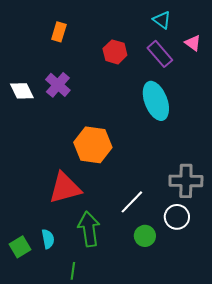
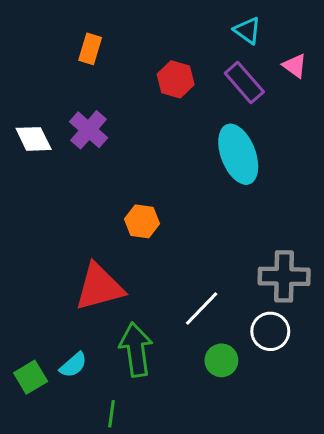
orange hexagon: (93, 145) -> (142, 221), size x0.6
cyan semicircle: (48, 239) -> (73, 365), turned 60

